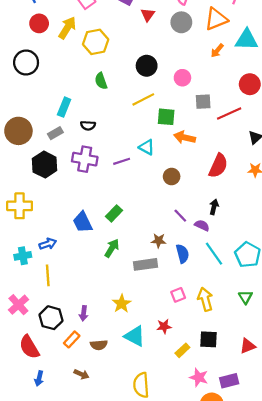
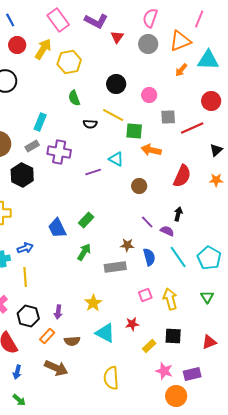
yellow line: (143, 99) -> (113, 115), turned 55
black semicircle: (88, 125) -> (90, 124), moved
purple cross: (85, 159) -> (59, 152), moved
brown arrow: (81, 374) -> (56, 368), size x1.6

